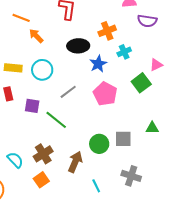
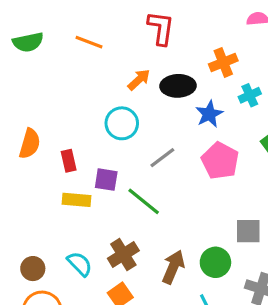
orange arrow: (36, 36) -> (139, 80), moved, turned 91
yellow rectangle: (13, 68) -> (76, 200), moved
green circle: (99, 144) -> (215, 262), moved

